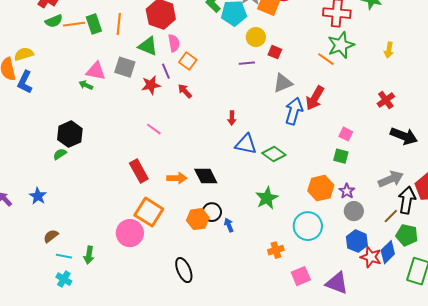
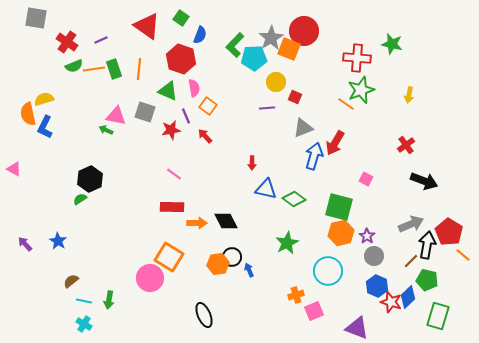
green square: (341, 156) -> (339, 207), moved, size x1.8
red rectangle: (139, 171) -> (172, 207), moved, turned -60
pink square: (301, 276) -> (314, 311), moved

